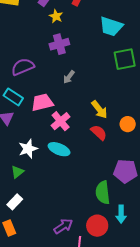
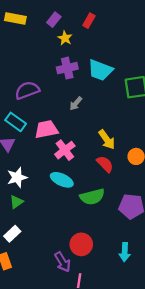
cyan trapezoid: (111, 26) -> (100, 70), moved
white star: (28, 149) -> (17, 177), moved
green semicircle: (103, 193) -> (92, 197), moved, turned -100
purple arrow: (63, 226) -> (63, 262), turned 90
red circle: (97, 226) -> (81, 244), moved

